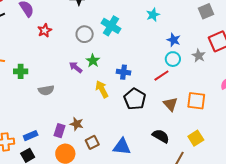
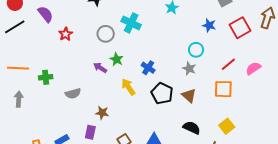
blue star: (174, 40) -> (209, 25), moved
gray star: (199, 56) -> (189, 69), moved
blue cross: (124, 72) -> (148, 68), turned 32
red line: (161, 76) -> (228, 64), moved
brown triangle: (170, 104) -> (189, 96), moved
brown star: (77, 124) -> (102, 113), moved

